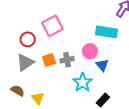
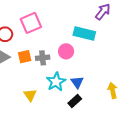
blue triangle: (102, 65) -> (77, 82), moved
yellow triangle: (38, 98) -> (30, 95), moved

